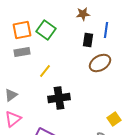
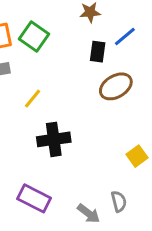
blue line: (106, 30) -> (125, 36), turned 42
yellow square: (114, 119) -> (137, 156), moved

